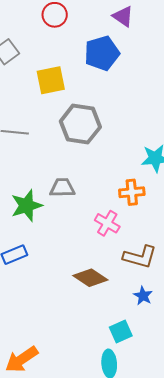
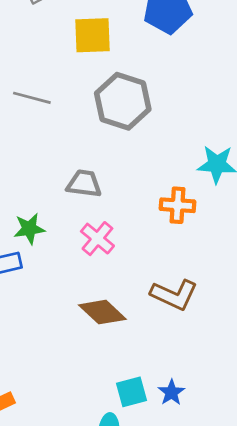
green star: (27, 206) -> (29, 229), moved, size x0.7
pink cross: (107, 223) -> (97, 239), moved
blue star: (143, 296) -> (171, 392), moved

